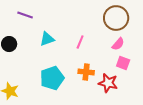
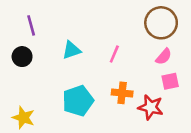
purple line: (25, 15) -> (31, 25), moved, turned 56
pink square: (123, 63) -> (170, 81), turned -32

